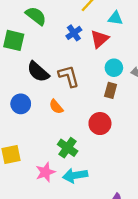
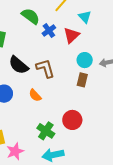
green semicircle: (36, 16) -> (30, 16), moved
cyan triangle: (115, 18) -> (85, 17), turned 40
red circle: (100, 124) -> (72, 120), moved
pink star: (45, 172) -> (15, 151), moved

